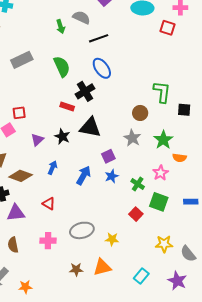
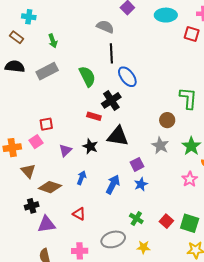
green arrow: (61, 27) -> (53, 41), moved
black line: (99, 38) -> (111, 53), moved, turned -72
green cross: (138, 184) -> (136, 218), moved
green square: (159, 202) -> (190, 223), moved

